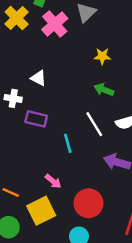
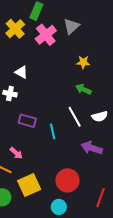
white triangle: (38, 78) -> (21, 72), moved
purple rectangle: (36, 119) -> (27, 121), moved
pink arrow: (53, 181) -> (16, 153), moved

